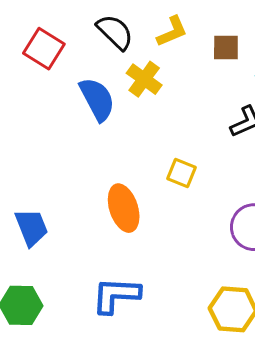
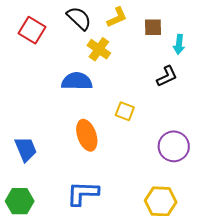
blue semicircle: (97, 99) -> (77, 81), moved, turned -60

